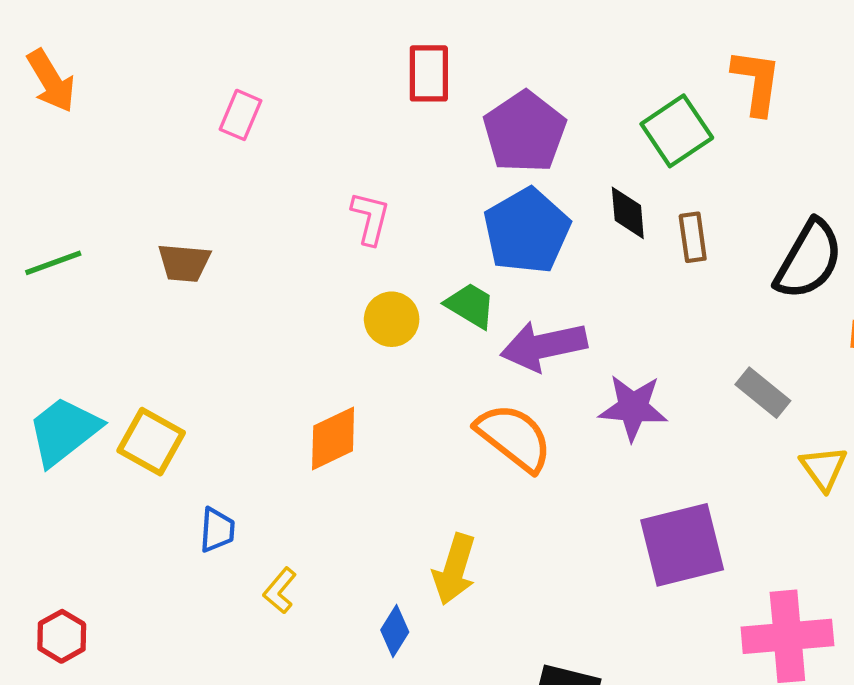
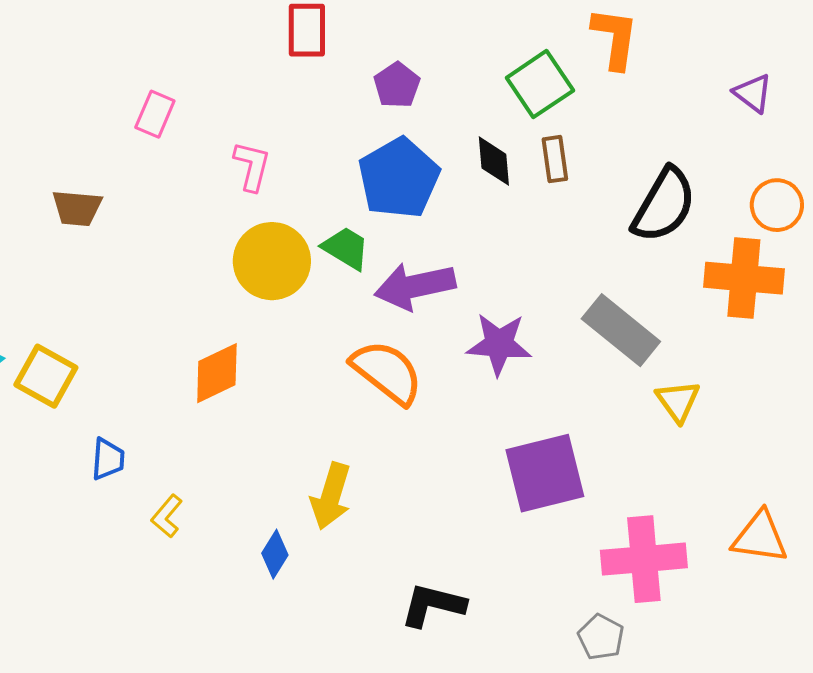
pink rectangle: (240, 115) -> (155, 114), moved
purple pentagon: (525, 132) -> (397, 85), size x0.6
brown rectangle: (693, 237) -> (555, 159), moved
yellow circle: (392, 319) -> (272, 261), size x1.5
gray rectangle: (763, 393) -> (621, 330), size x1.5

